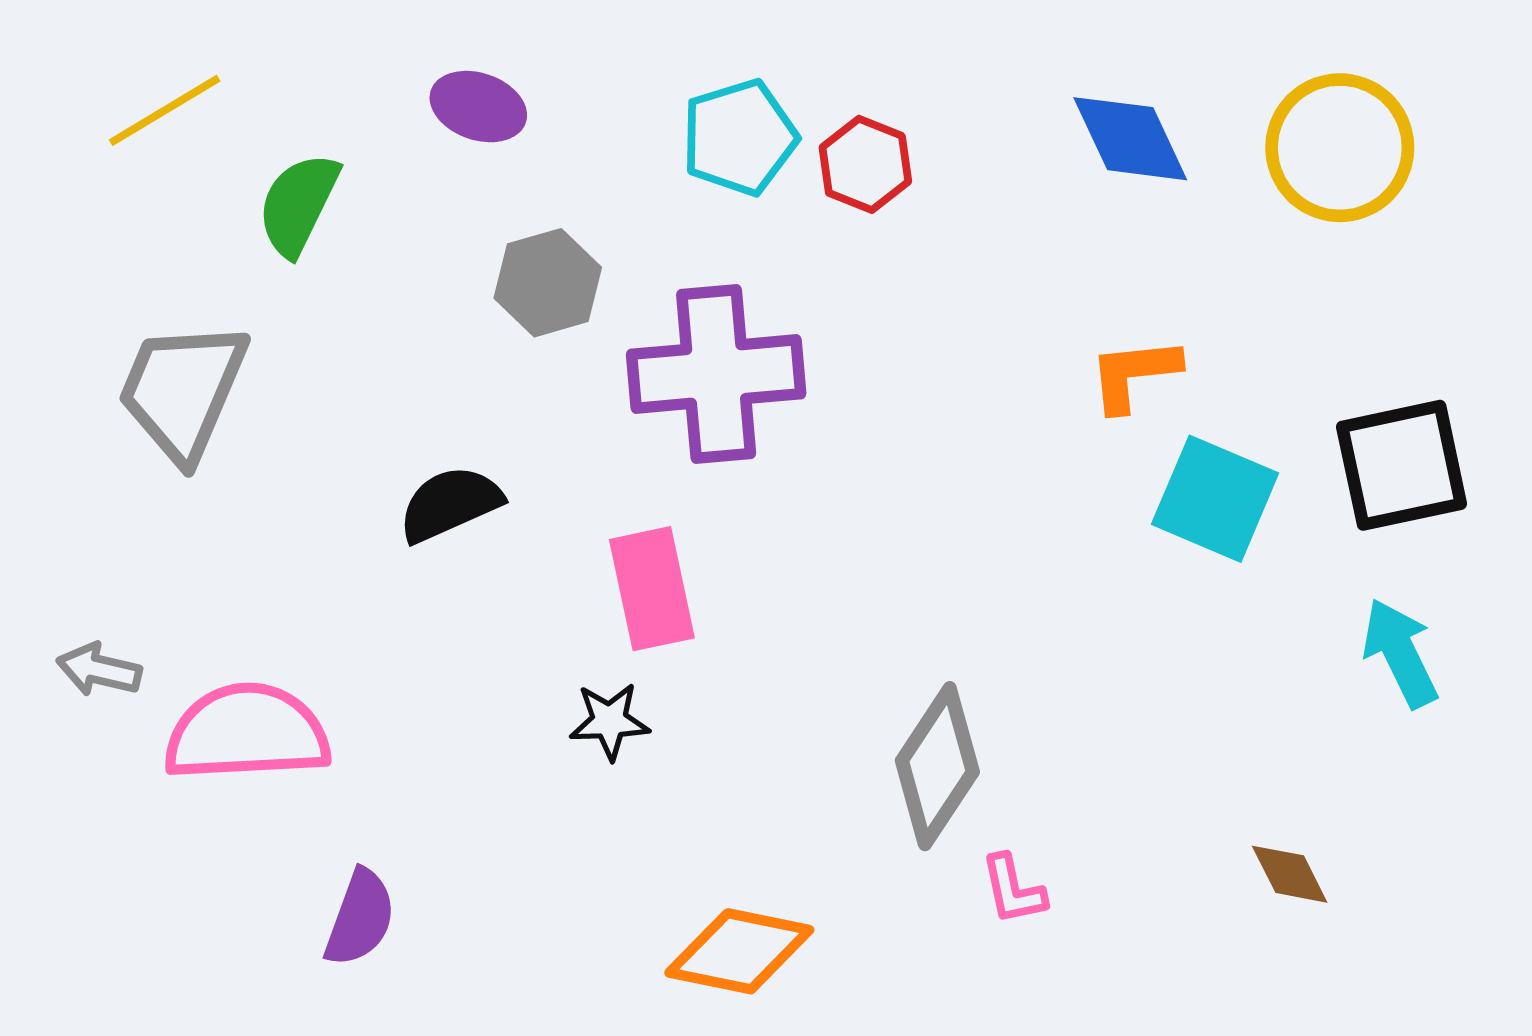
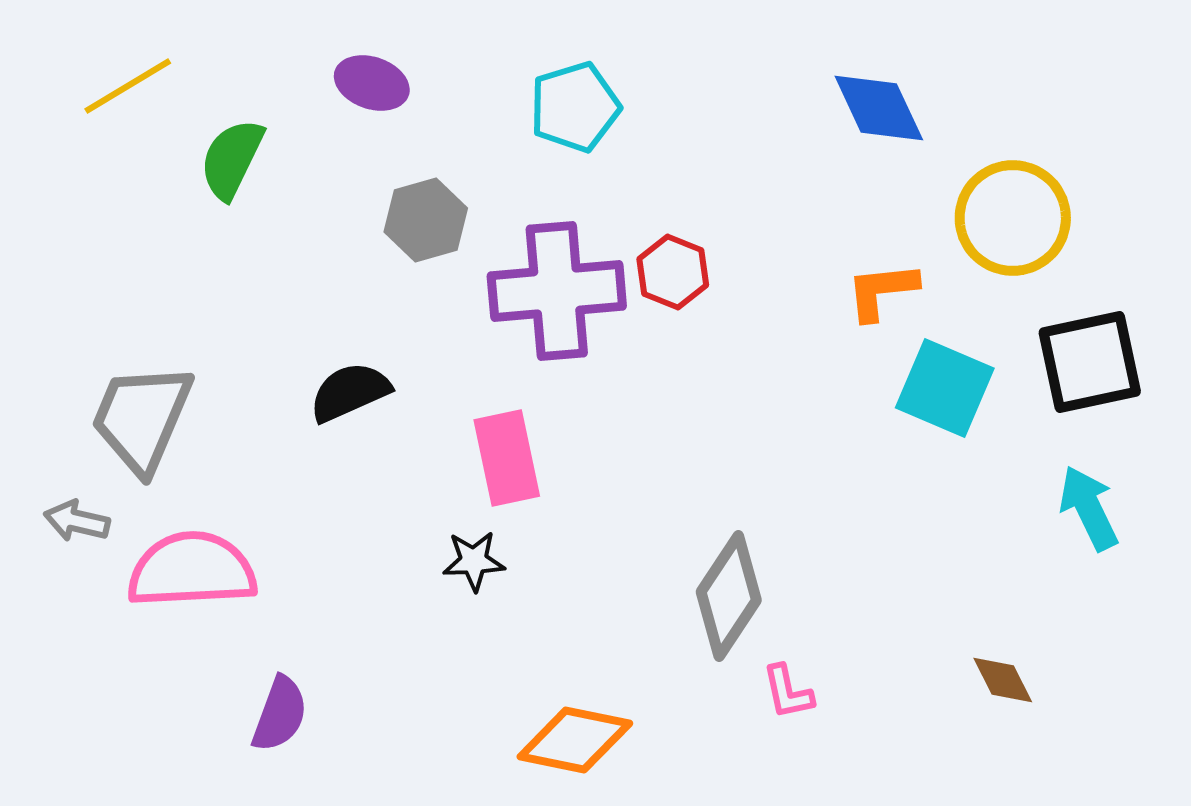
yellow circle: (1340, 148) -> (1013, 218), moved
red hexagon: (865, 164) -> (673, 272), moved
gray trapezoid: (183, 391) -> (142, 418), moved

